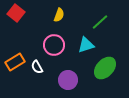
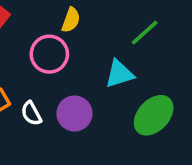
pink circle: (54, 45) -> (49, 54), moved
purple circle: (68, 80) -> (74, 113), moved

